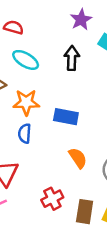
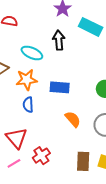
cyan ellipse: (26, 60) -> (32, 53), moved
red cross: (52, 199) -> (41, 156), moved

